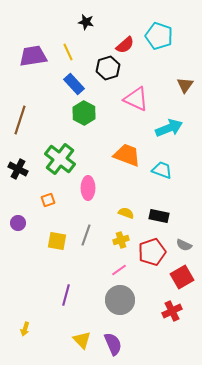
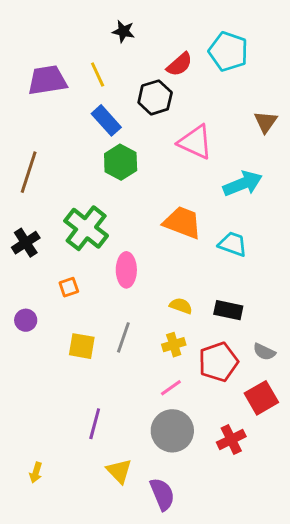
black cross: (18, 169) -> (26, 243), turned 30
red cross: (172, 311) -> (231, 439), moved
yellow triangle: (82, 340) -> (119, 471), moved

